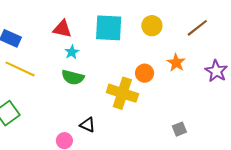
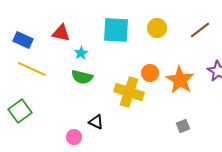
red triangle: (62, 29) -> (61, 33), moved
orange star: (176, 63) -> (180, 80), moved, size x1.6

